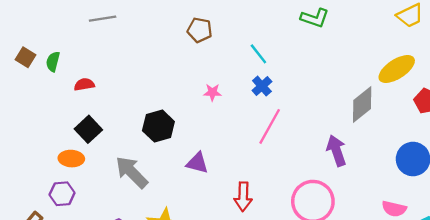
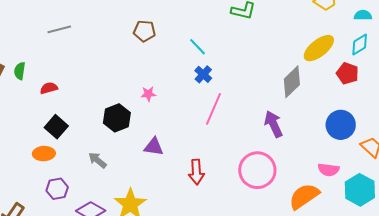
pink star: (212, 92) -> (148, 94), moved
gray arrow: (132, 172) -> (97, 160), size x0.6
purple hexagon: (62, 194) -> (57, 189), moved

